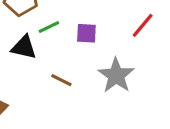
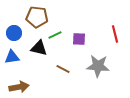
red line: (143, 25) -> (115, 34), turned -54
gray star: (116, 75) -> (98, 66), turned -30

